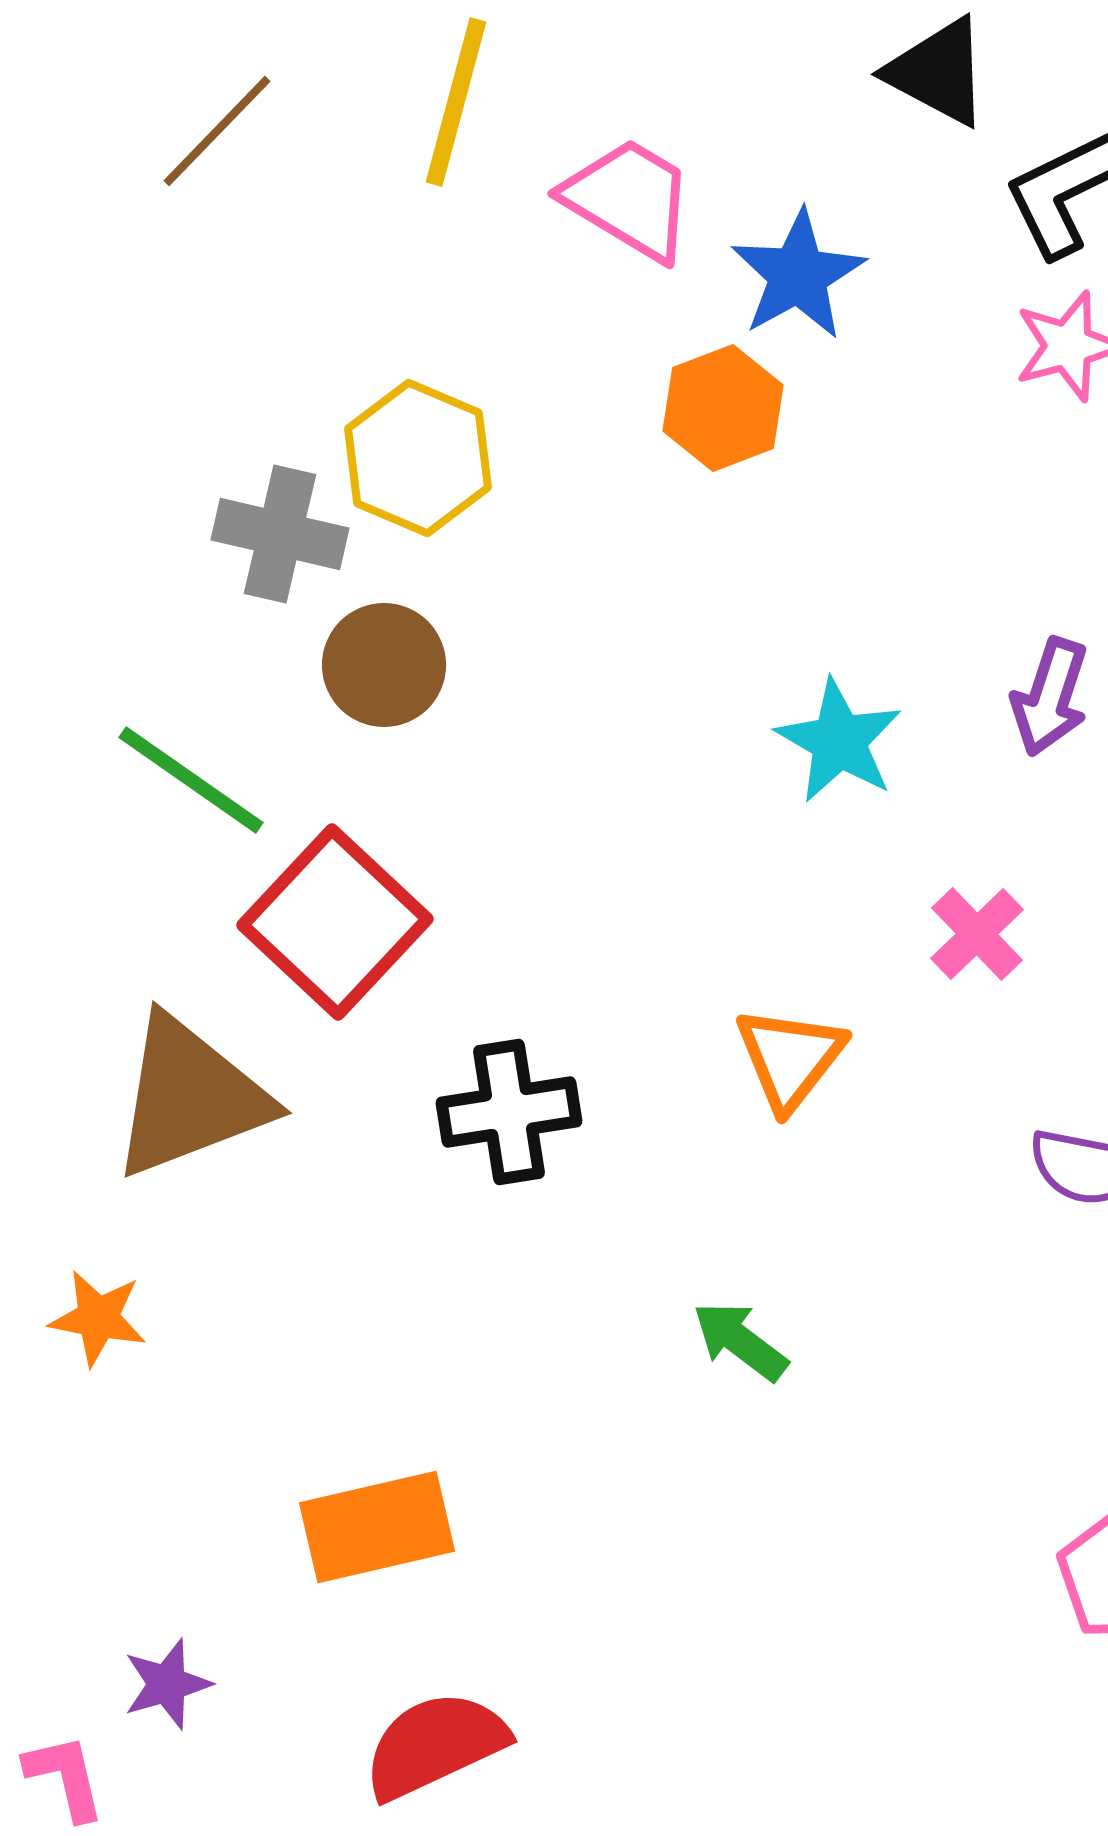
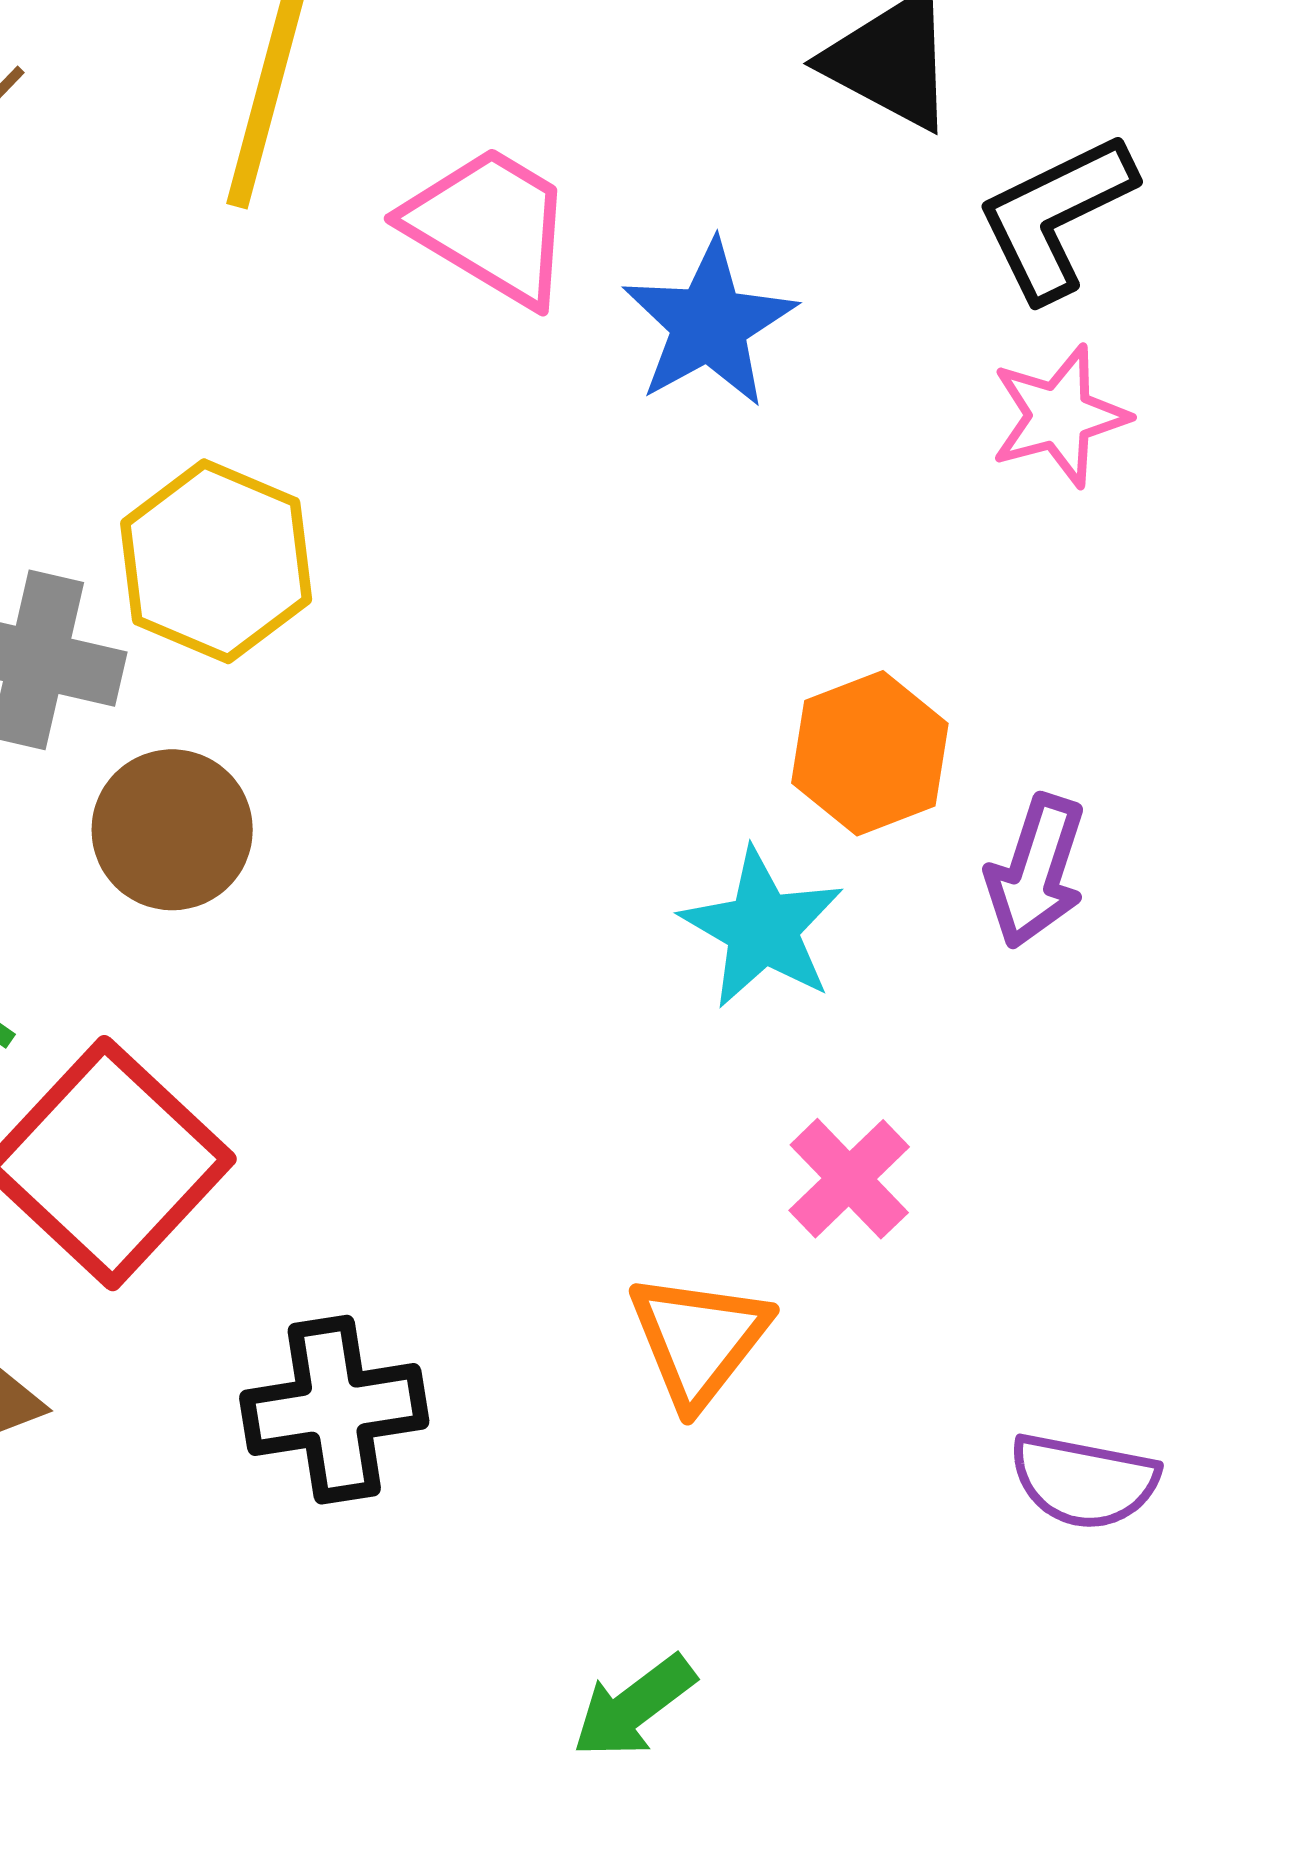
orange hexagon: (723, 408) -> (870, 753), moved
pink cross: (977, 934) -> (849, 1179), moved
green arrow: (740, 1341) -> (634, 1707), turned -74

